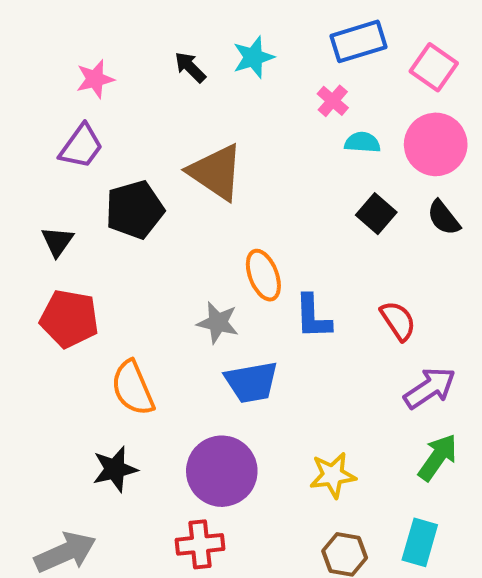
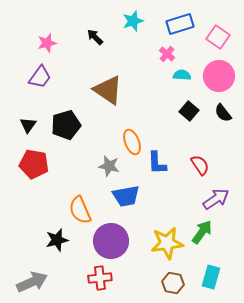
cyan star: (253, 57) -> (133, 21), moved
black pentagon: (135, 210) -> (66, 125), moved
orange semicircle: (133, 388) -> (80, 210), moved
green arrow: (438, 457) -> (202, 232), moved
yellow star: (333, 475) -> (167, 243), size x1.4

